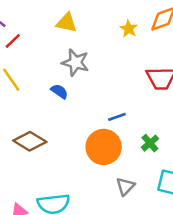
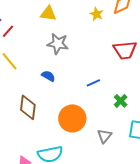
blue semicircle: (59, 91) -> (48, 76), moved
brown diamond: (30, 141) -> (28, 107), turned 70
orange circle: (104, 147) -> (72, 118), moved

